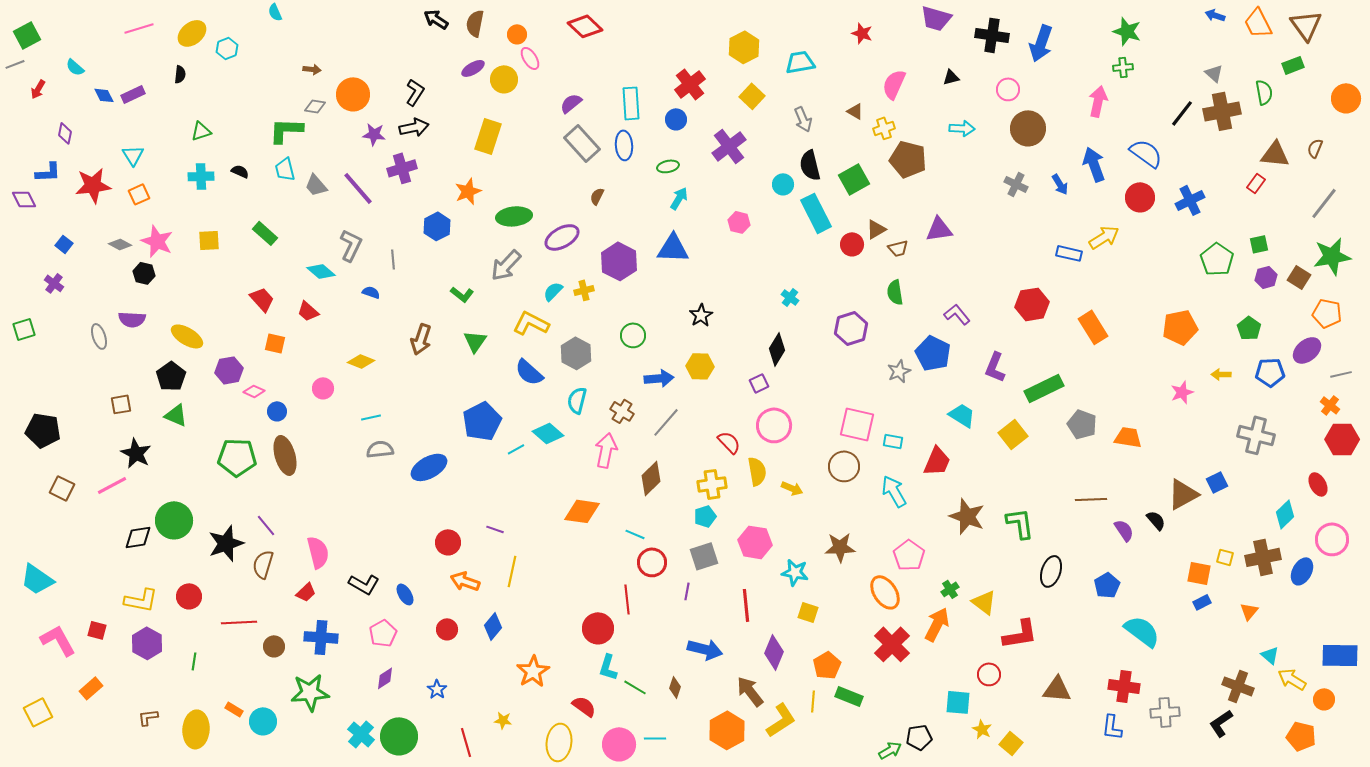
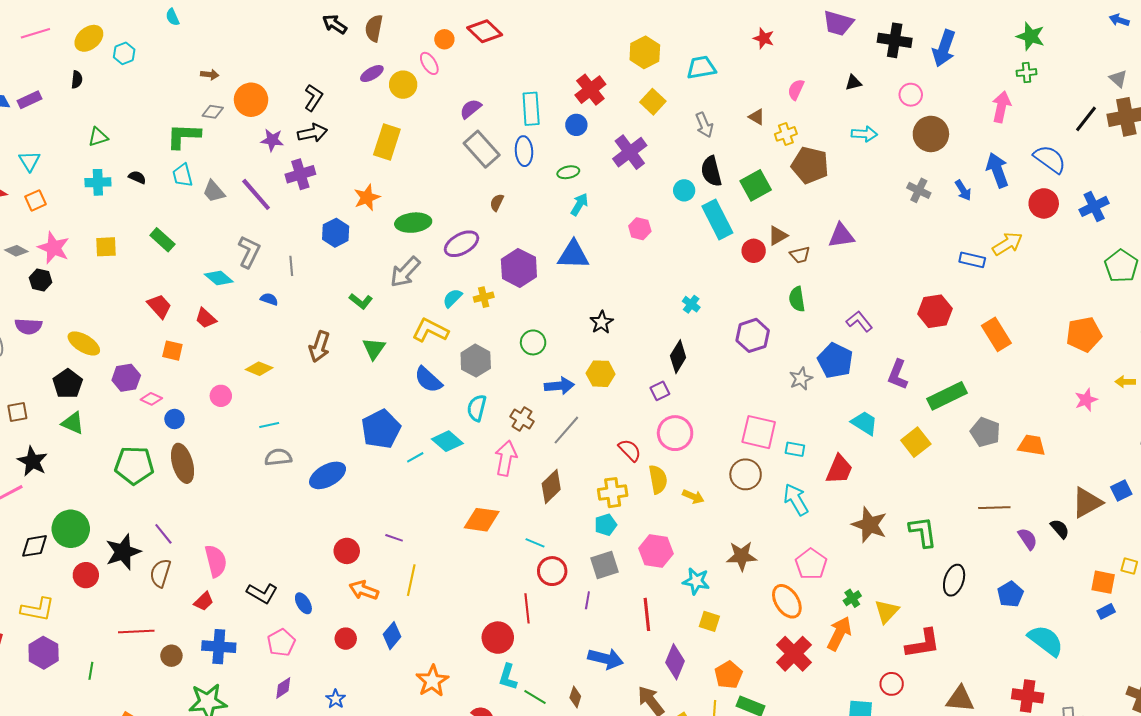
orange circle: (517, 34) -> (444, 39), moved
pink semicircle: (894, 84) -> (796, 90), size x0.7
red circle: (189, 596) -> (86, 575), moved
yellow triangle: (984, 602) -> (887, 611), turned 36

